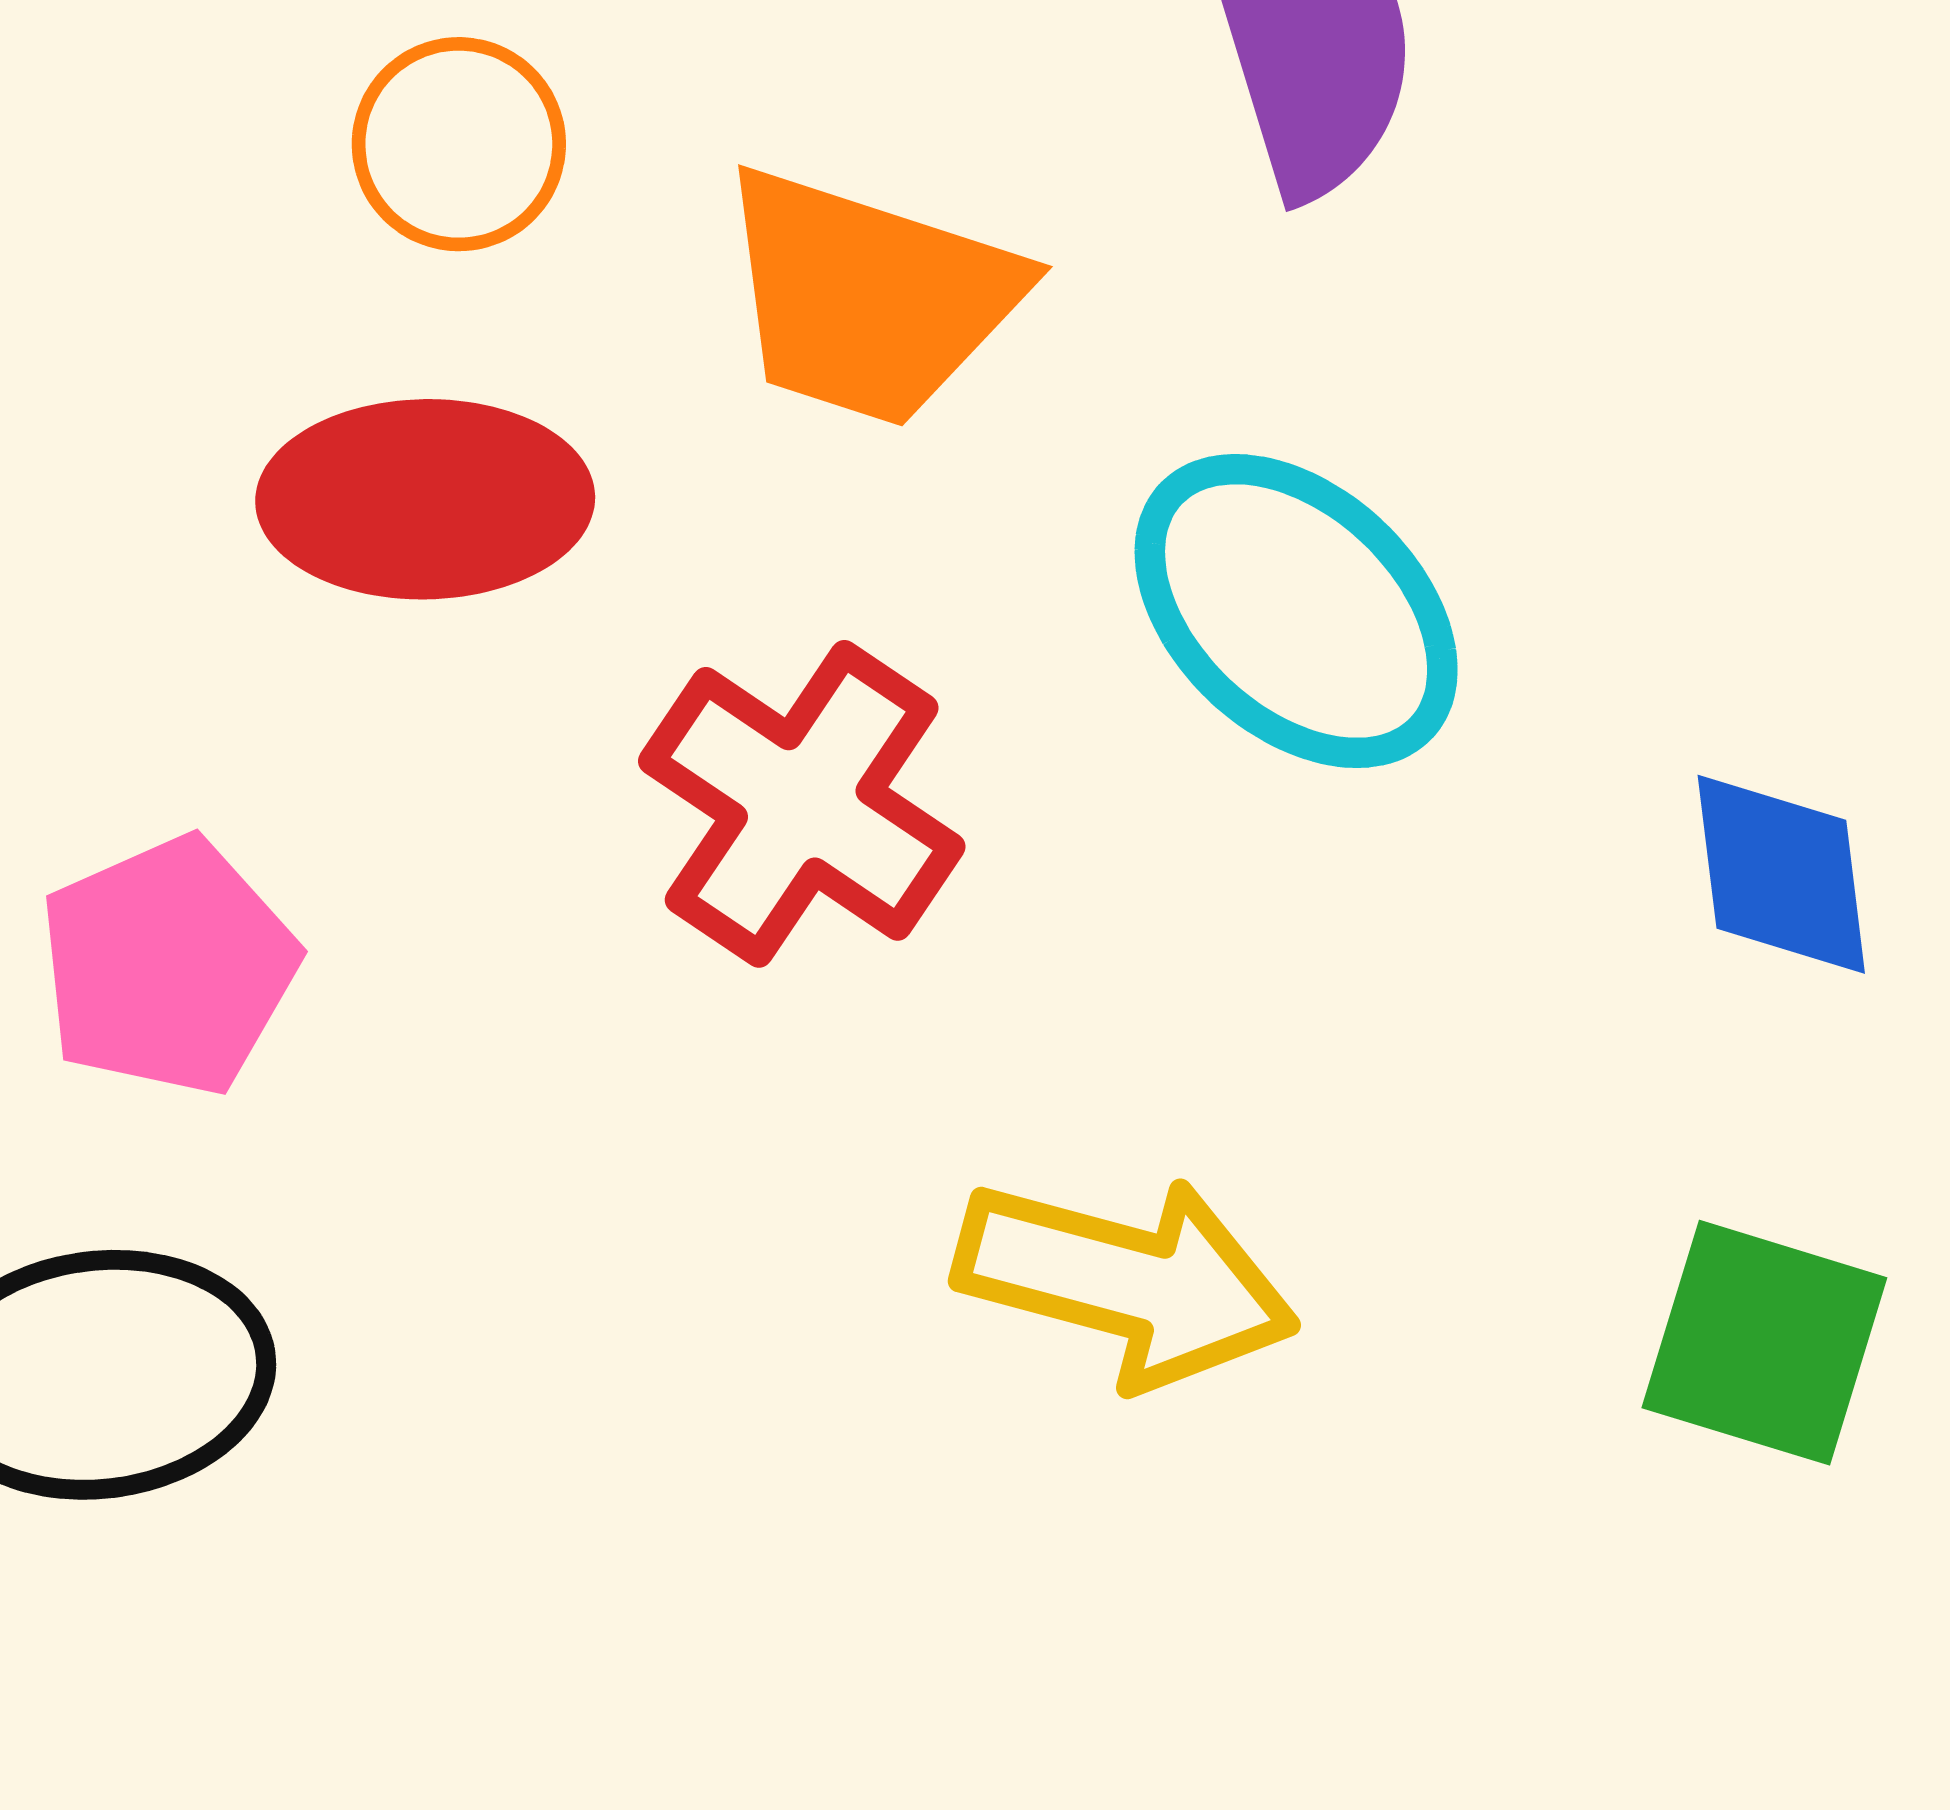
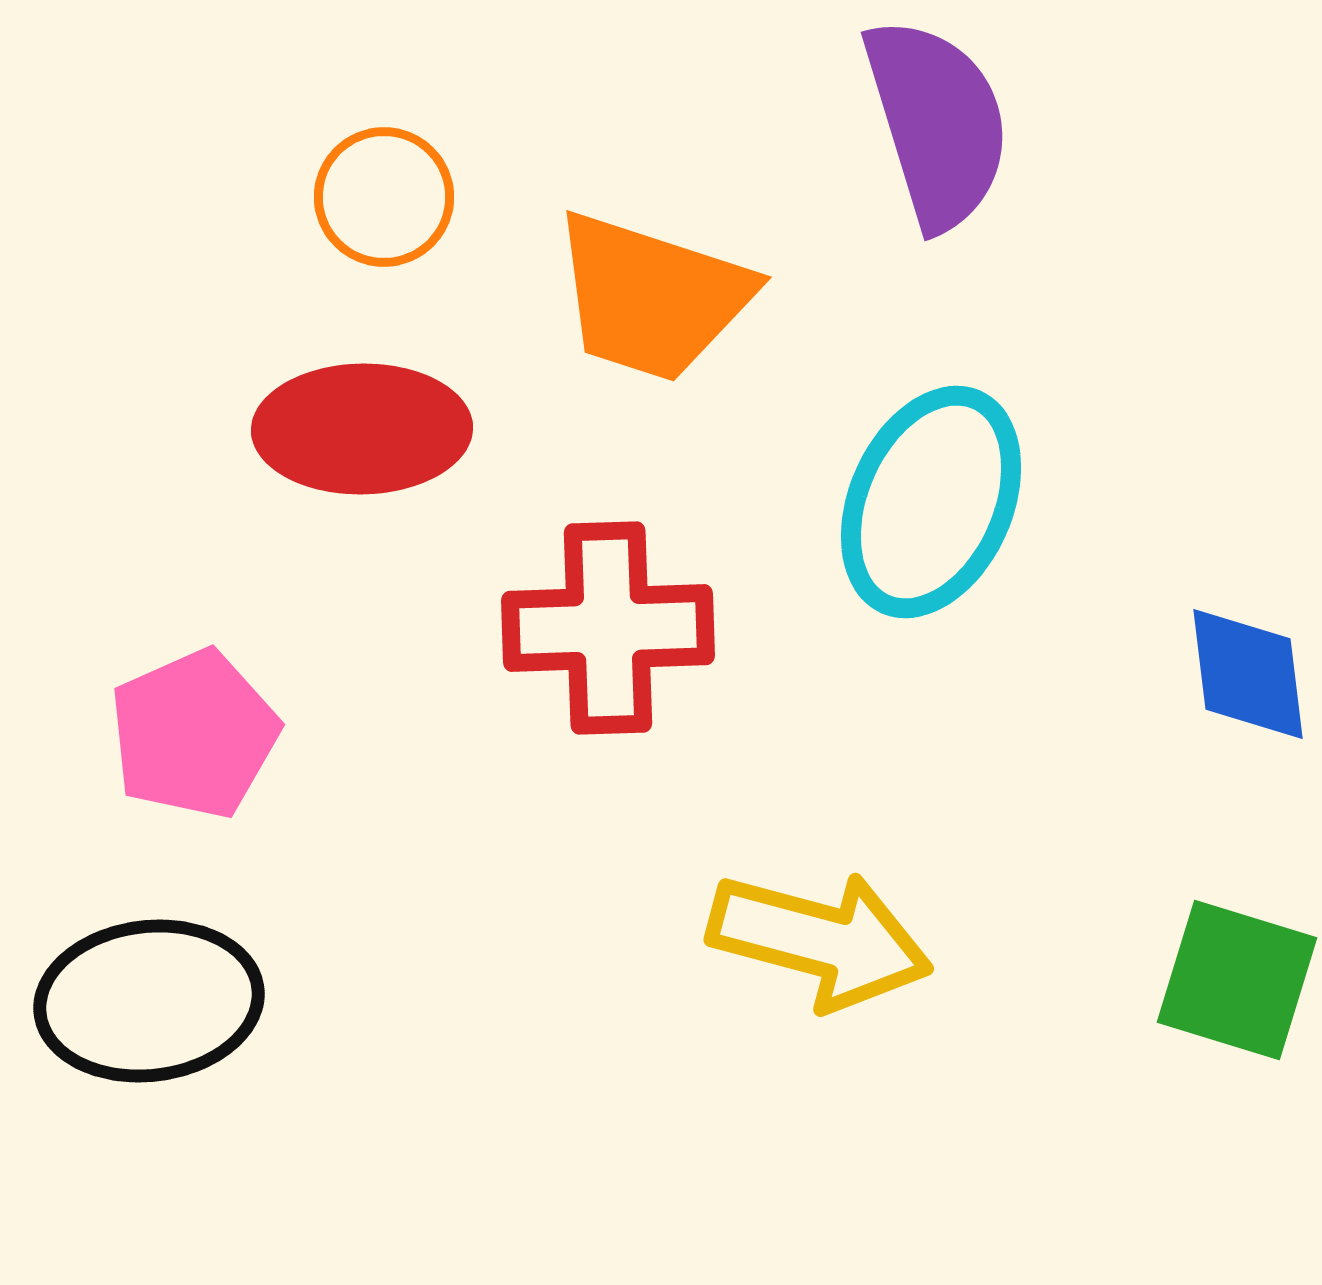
cyan ellipse: (1296, 611) -> (931, 502), turned 71
red cross: (802, 804) -> (608, 628), turned -36

